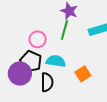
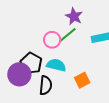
green line: (64, 30) -> (68, 35), turned 30
pink circle: (38, 39) -> (52, 40), moved

